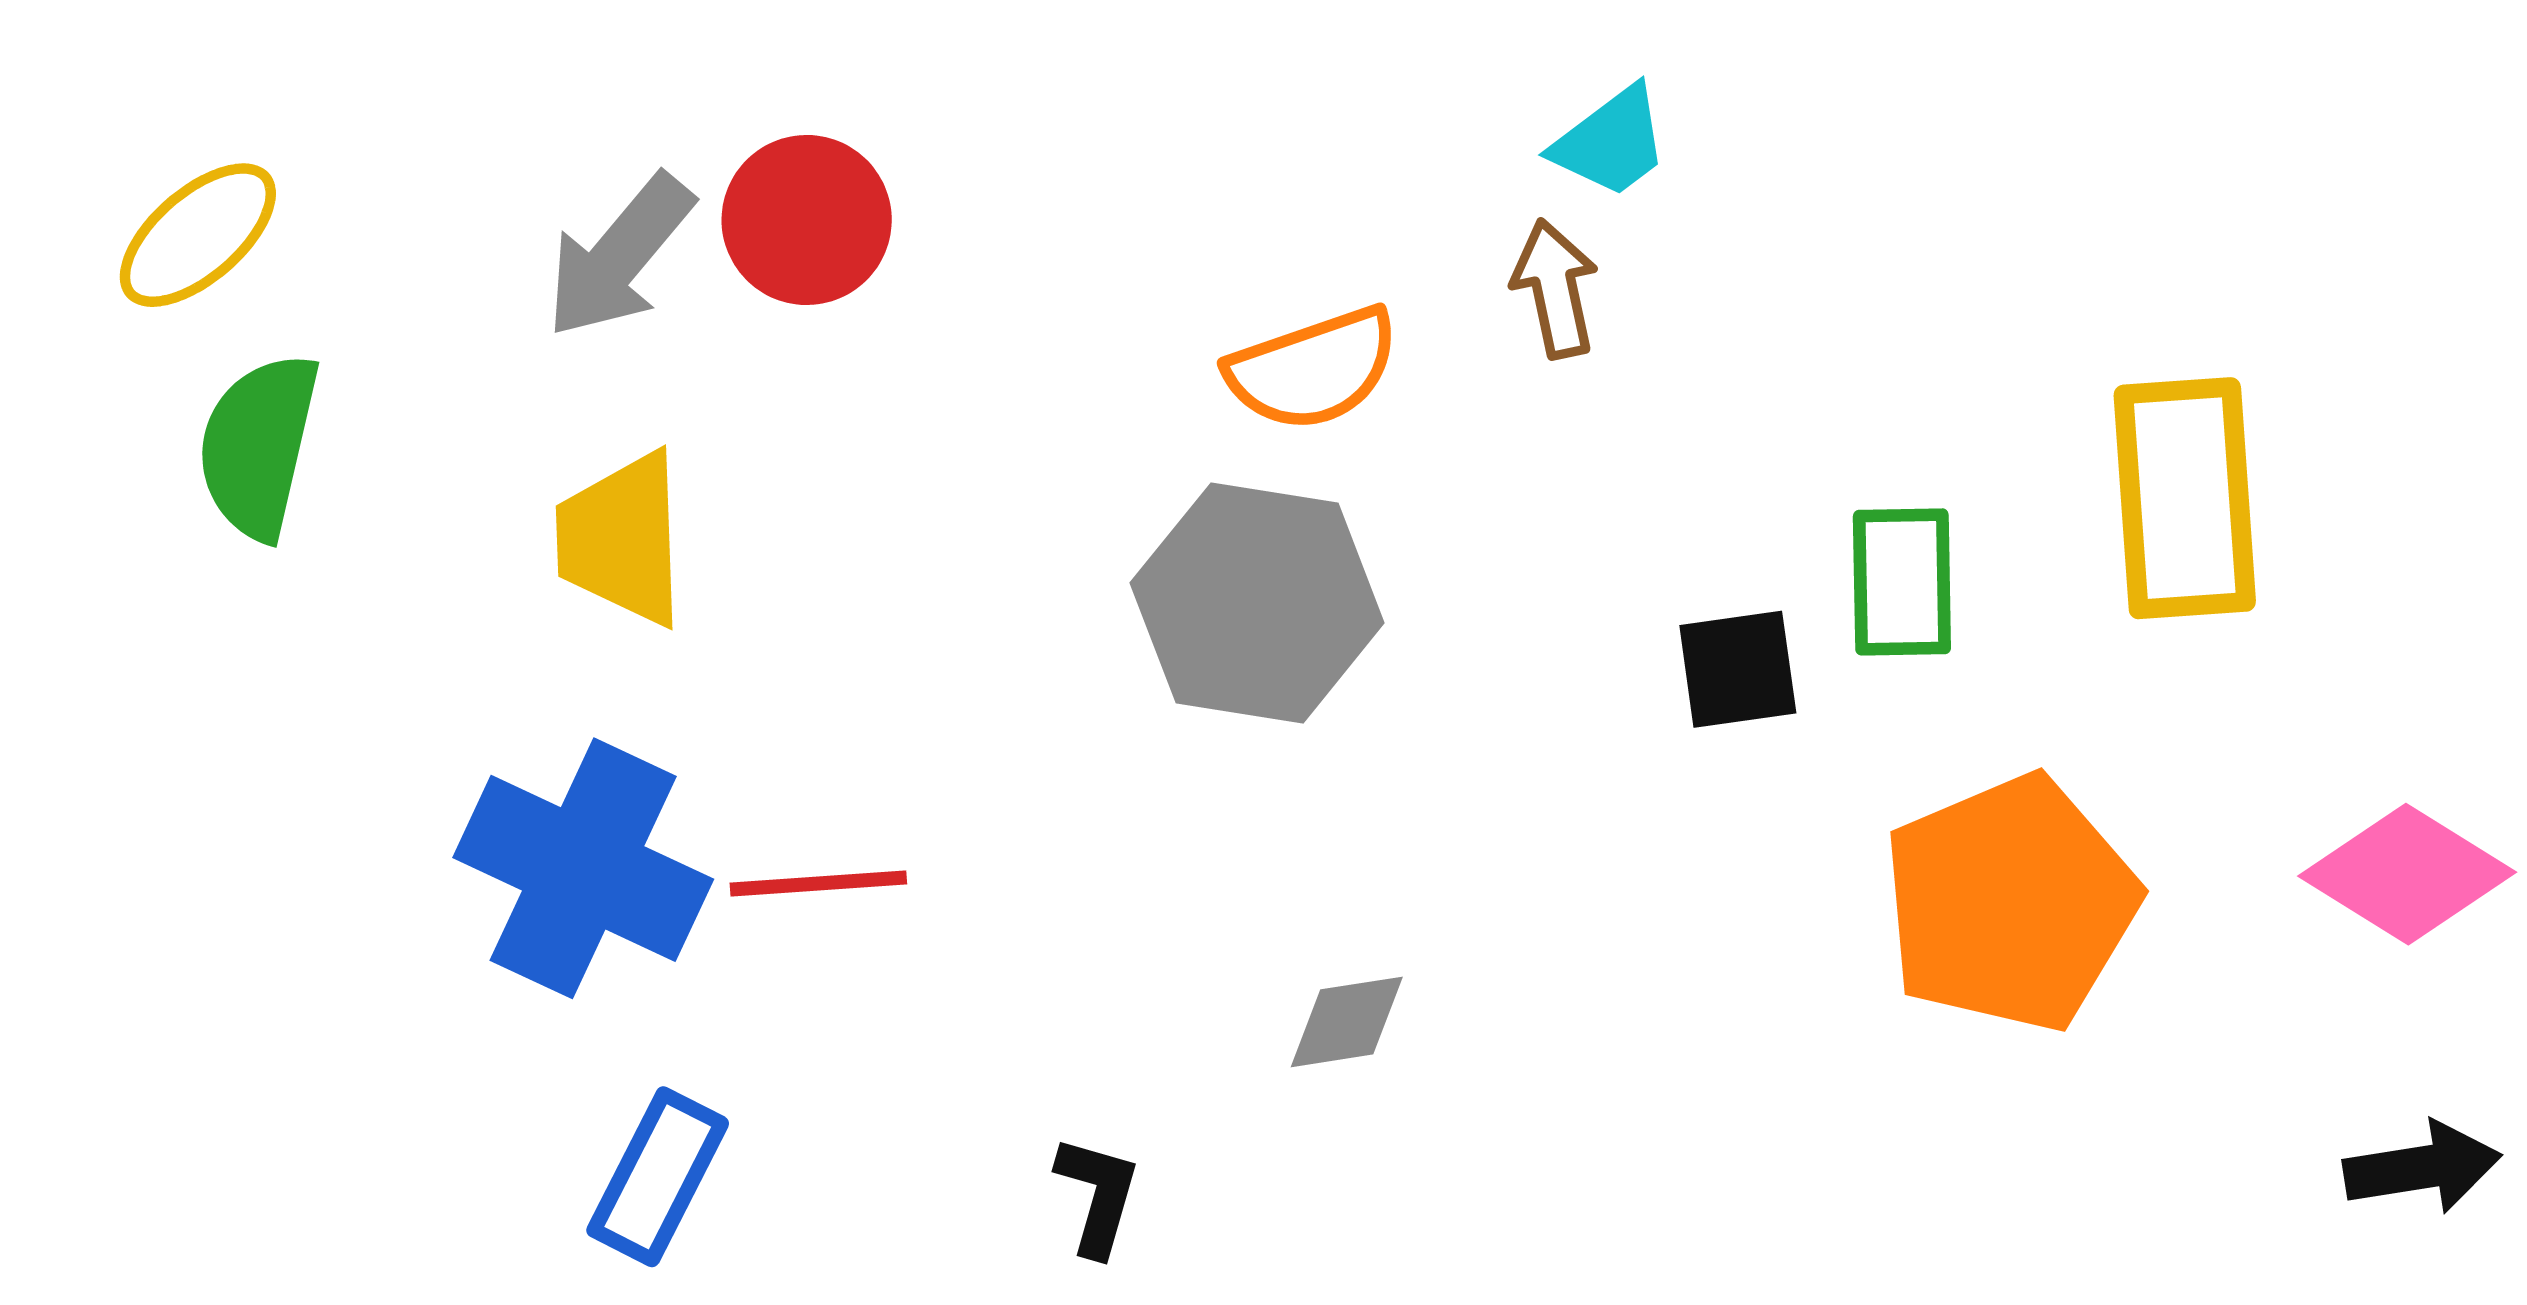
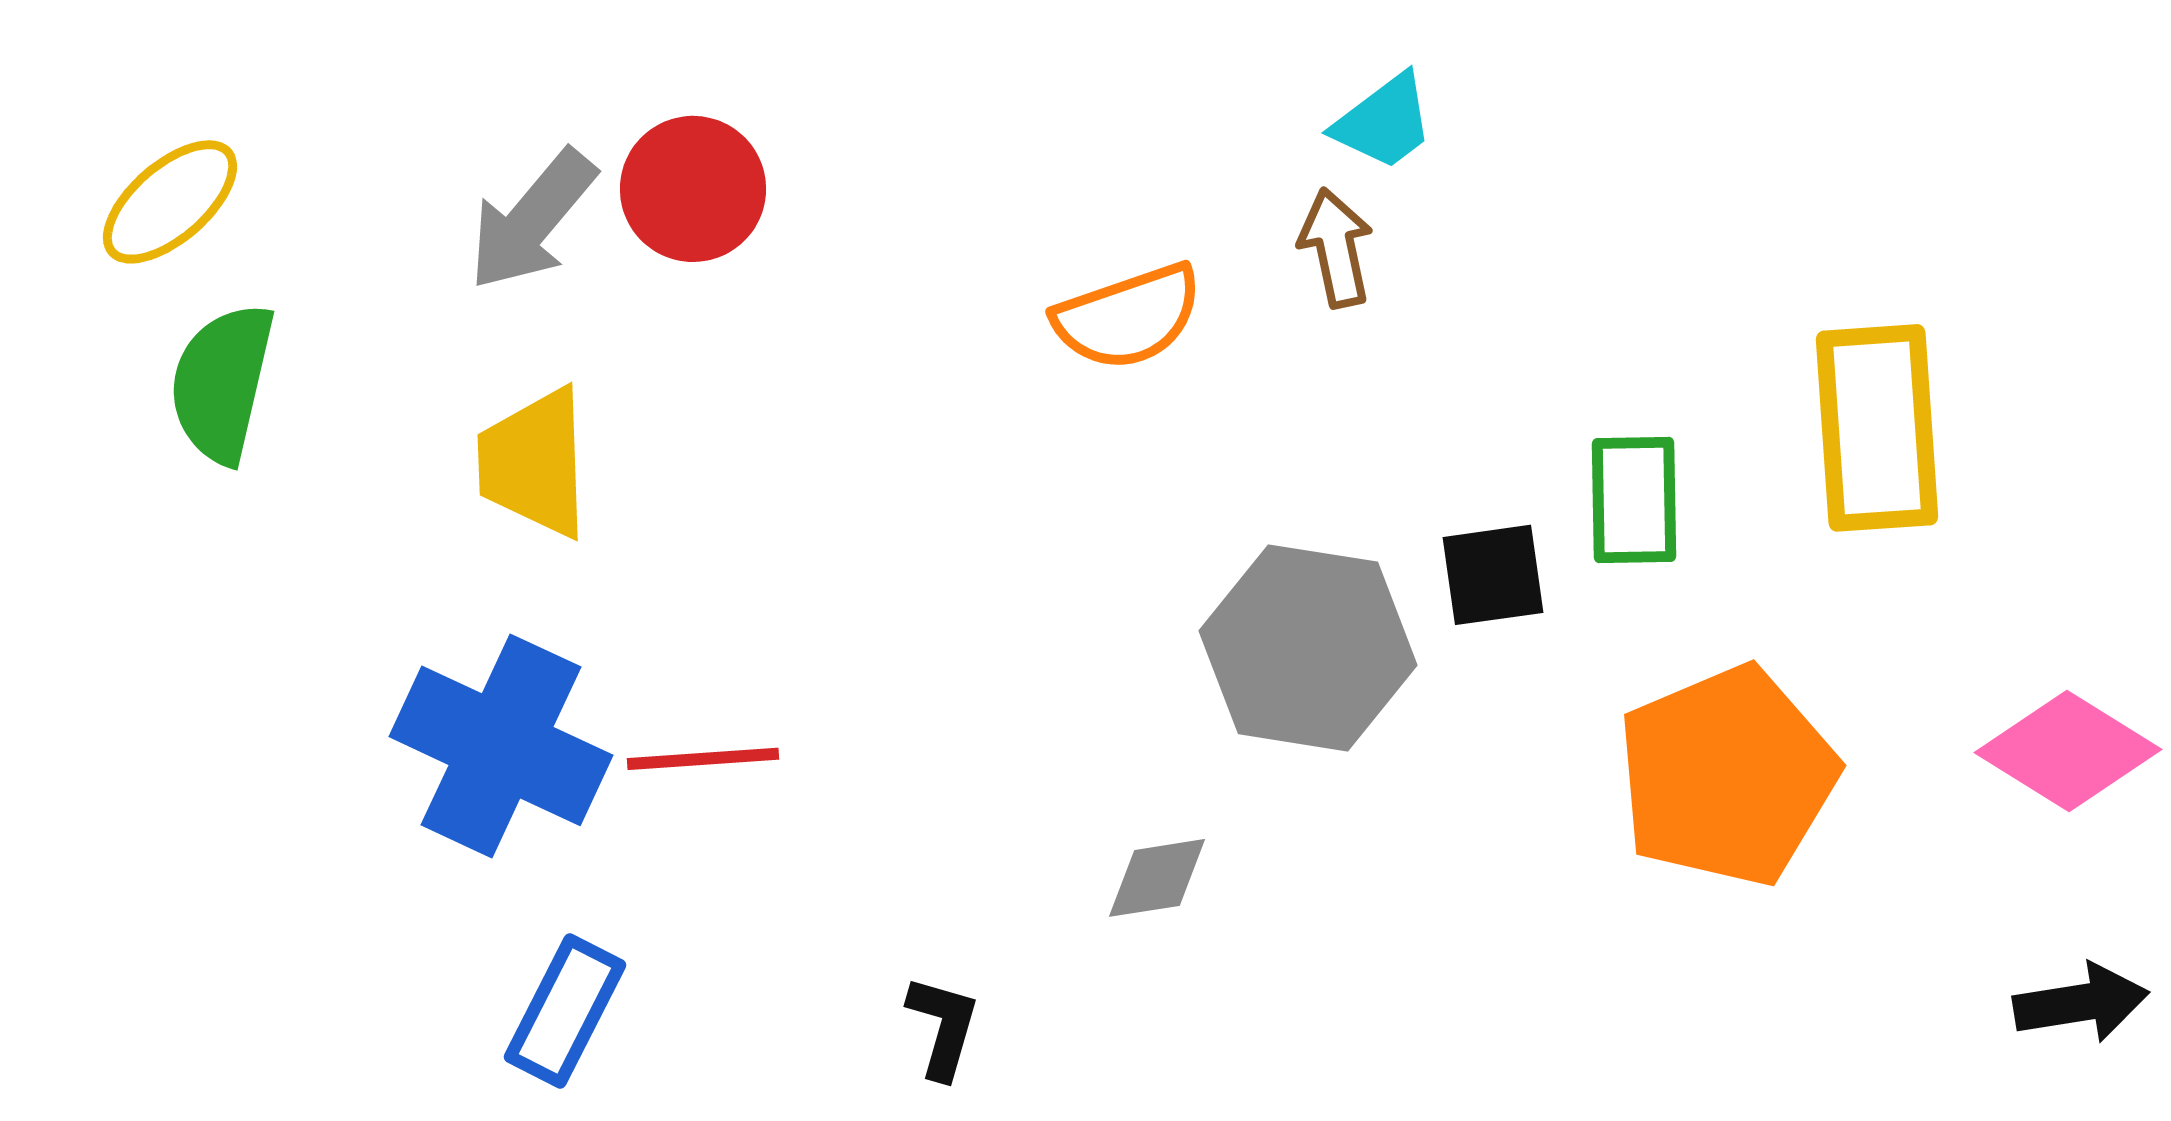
gray hexagon: (1257, 603) -> (1308, 648), moved

